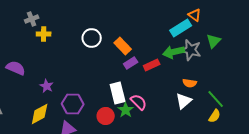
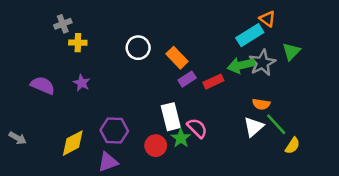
gray star: (191, 50) -> (262, 63), turned 30
purple star: (47, 86) -> (82, 83), moved
green line: (216, 99) -> (276, 124), moved

